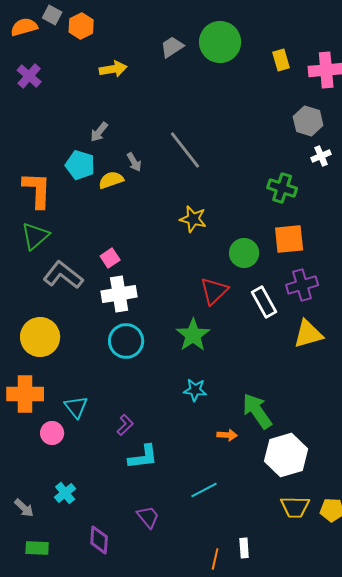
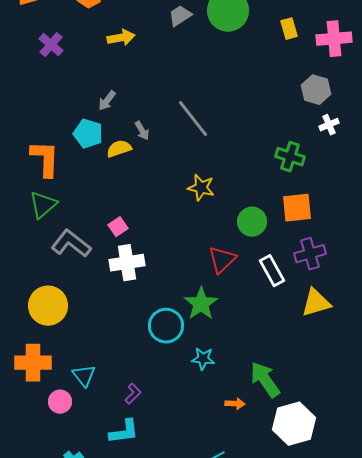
purple cross: (29, 76) -> (51, 45), moved
cyan circle: (126, 341) -> (166, 326), moved
cyan L-shape: (143, 457) -> (124, 432), moved

